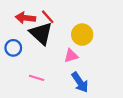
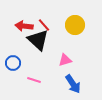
yellow circle: (82, 35) -> (75, 25), moved
blue circle: (13, 48) -> (13, 63), moved

